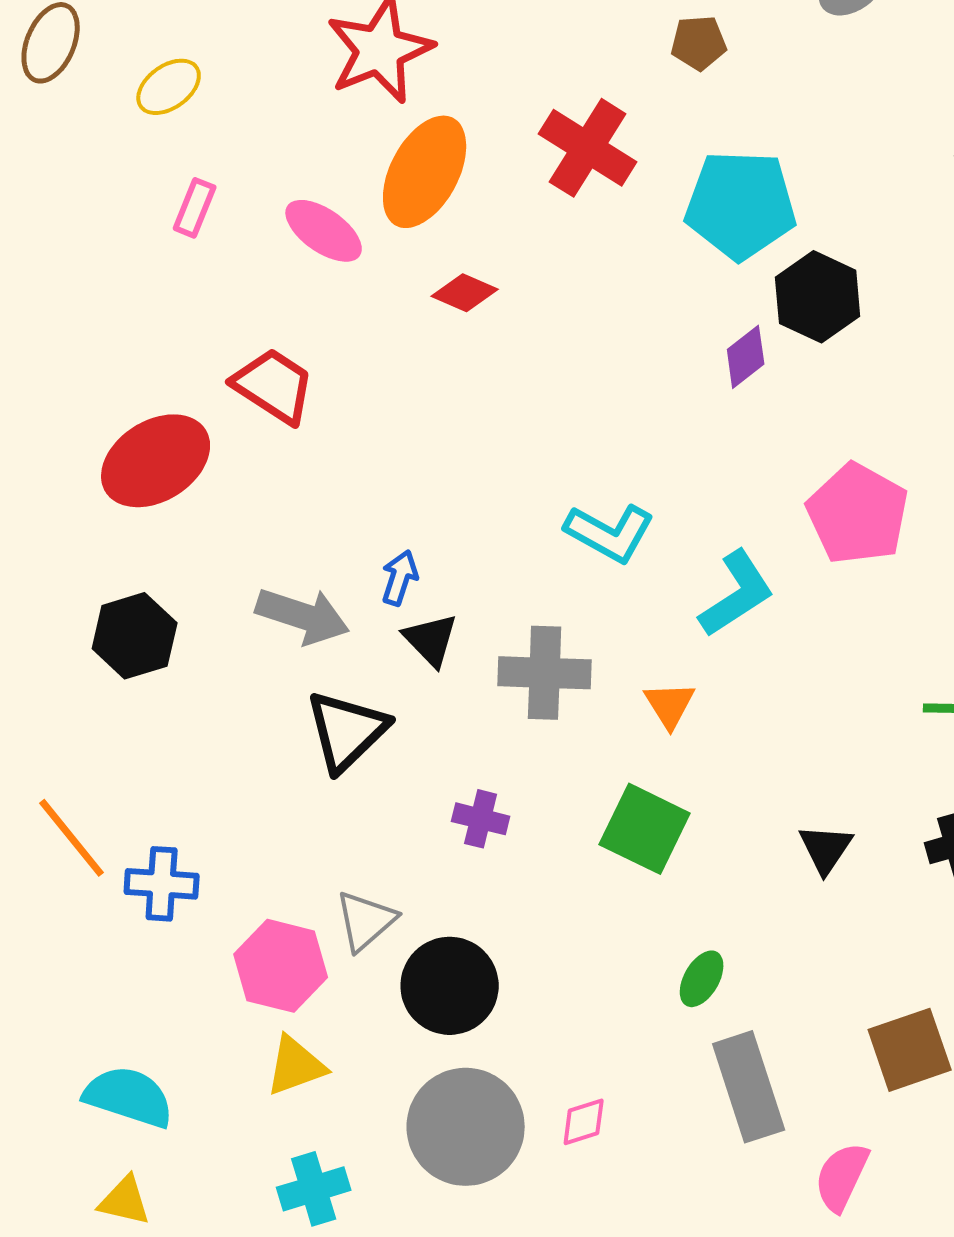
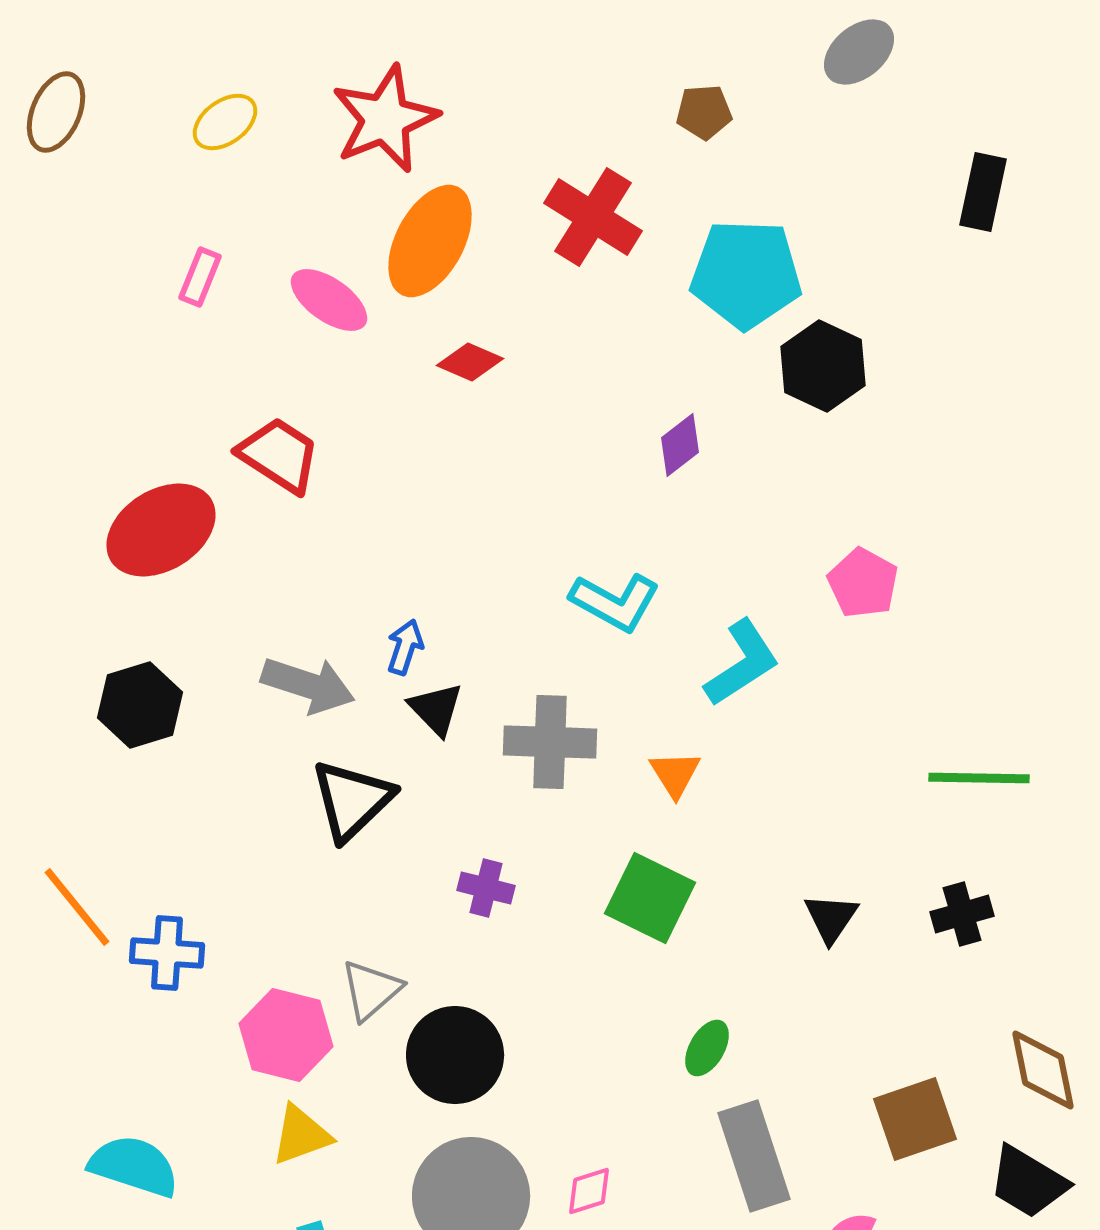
yellow ellipse: (169, 87) -> (225, 122), moved
purple diamond: (746, 357) -> (680, 445), moved
pink pentagon: (858, 514) -> (863, 583), size x0.7

